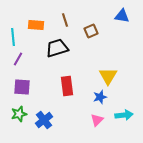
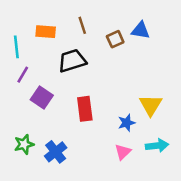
blue triangle: (122, 16) -> (141, 30), moved
yellow triangle: (108, 76) -> (151, 105), moved
purple square: (22, 87) -> (42, 97), moved, turned 30

